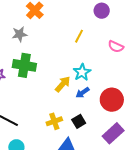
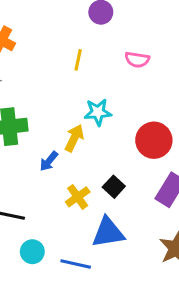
cyan star: (82, 72) -> (98, 112), turned -30
blue arrow: (83, 93) -> (49, 161), moved

